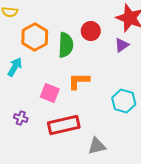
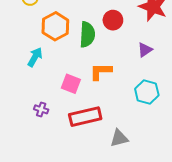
purple triangle: (122, 45) -> (145, 50), moved

